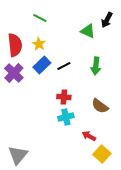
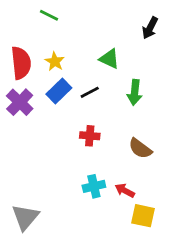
green line: (40, 18) -> (49, 15), moved
green triangle: (88, 31) -> (109, 59), moved
cyan cross: (66, 117) -> (94, 186), moved
yellow square: (102, 154) -> (143, 216), turned -30

